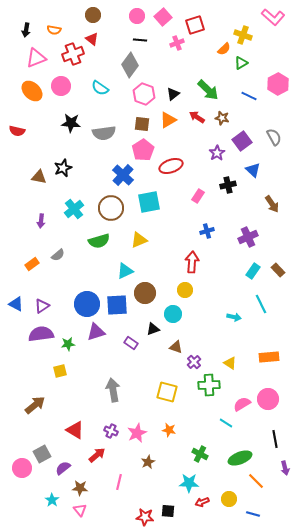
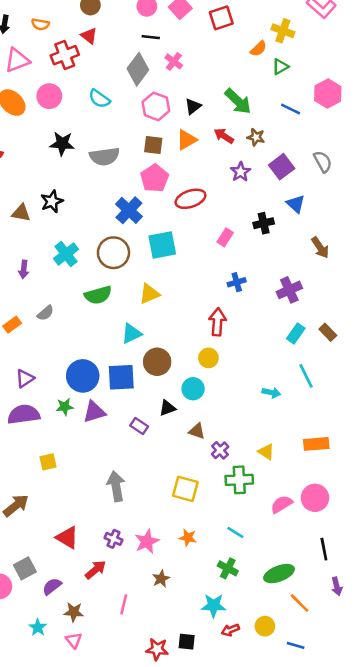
pink cross: (177, 43) -> (174, 61), moved, turned -32
purple star: (217, 153) -> (241, 172), moved
green star: (68, 344) -> (65, 407), moved
cyan line: (226, 423) -> (235, 532), moved

